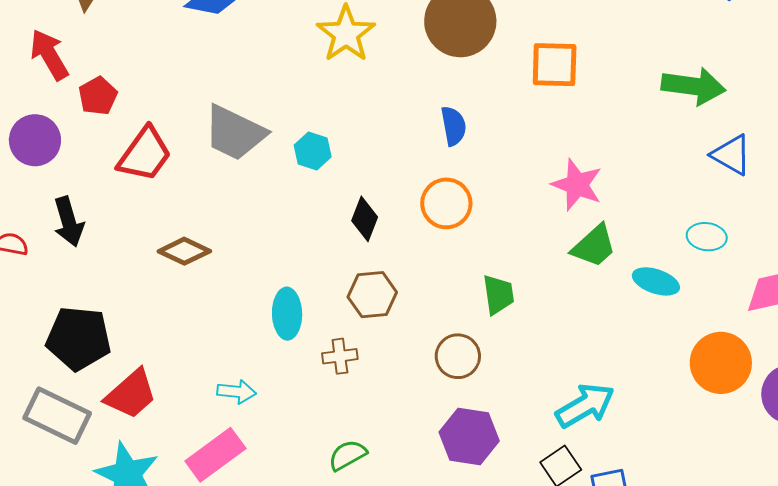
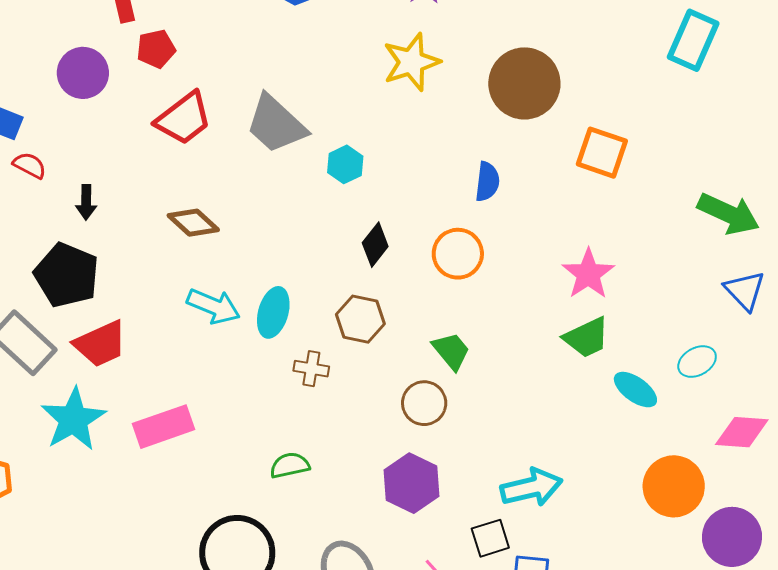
black arrow: (69, 222) -> (86, 202), moved, size x0.7
cyan ellipse: (707, 237) -> (697, 362), turned -54
green trapezoid: (498, 295) -> (451, 351), moved, turned -48
cyan arrow: (237, 392) -> (213, 306), moved, size x1.4

